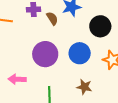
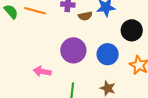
brown semicircle: (52, 18) -> (85, 16), turned 104

